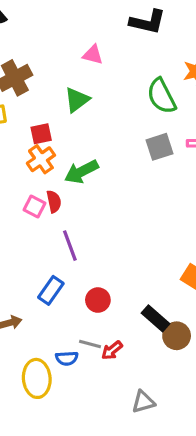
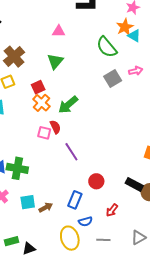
blue rectangle: (51, 290) -> (75, 200), moved
gray line: (90, 344) -> (103, 240), moved

